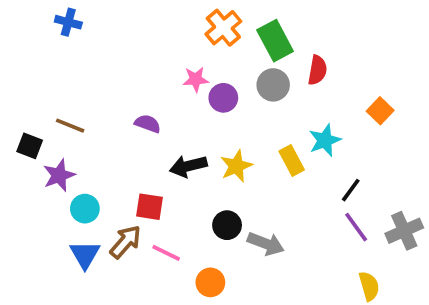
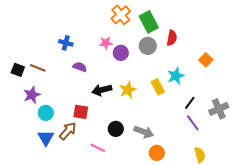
blue cross: (68, 22) -> (66, 43), moved
black square: (30, 146) -> (18, 70), moved
black circle: (227, 225) -> (116, 129), moved
gray cross: (404, 231) -> (219, 109), moved
pink line: (166, 253) -> (98, 148), moved
orange circle: (210, 282) -> (157, 153), moved

